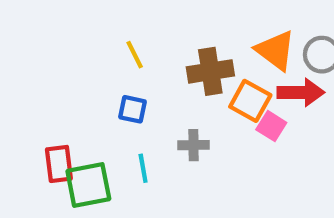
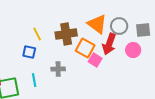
yellow line: (135, 55) -> (37, 34), moved
red arrow: (301, 92) -> (109, 44), turned 110

